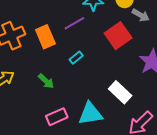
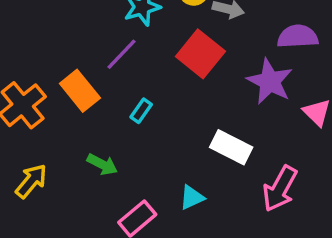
cyan triangle: (90, 114) -> (192, 197), size x0.6

